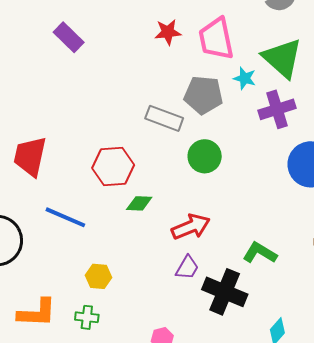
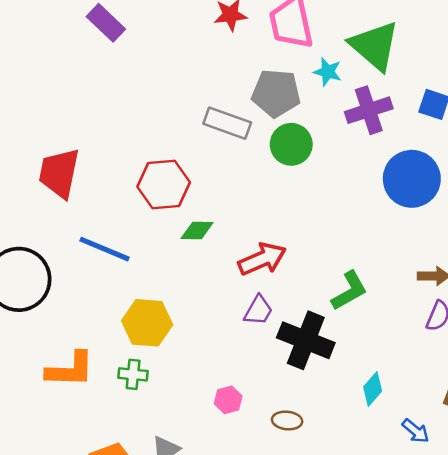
green circle: (205, 156) -> (291, 144), moved
green L-shape: (260, 253) -> (349, 291), turned 120
yellow hexagon: (99, 276) -> (147, 323), size x1.5

